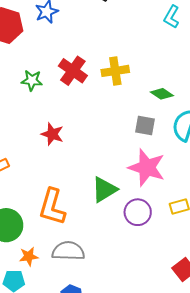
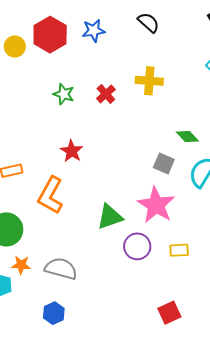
red cross: (73, 71) -> (106, 94), size x0.7
yellow cross: (115, 71) -> (149, 81), moved
orange L-shape: (52, 207) -> (50, 195), moved

